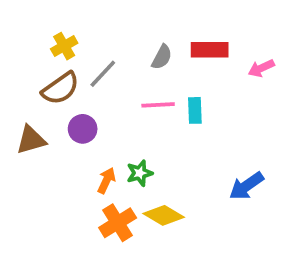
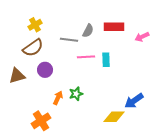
gray line: (103, 74) -> (69, 40), moved, turned 54
yellow diamond: (164, 215) -> (114, 117), moved, turned -30
orange cross: (118, 223) -> (41, 121), moved

